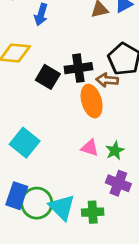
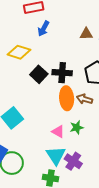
brown arrow: (107, 80) -> (85, 99), moved
green star: (115, 151) -> (77, 127), moved
cyan triangle: (62, 207) -> (56, 155), moved

